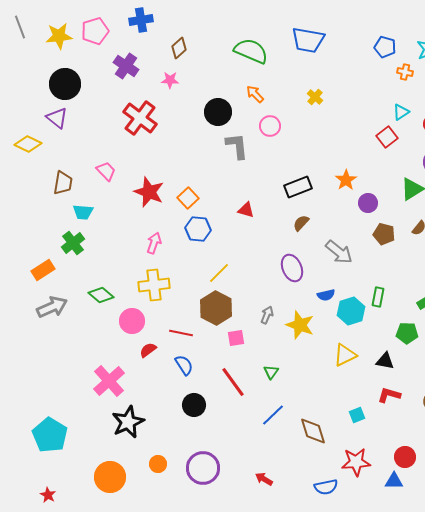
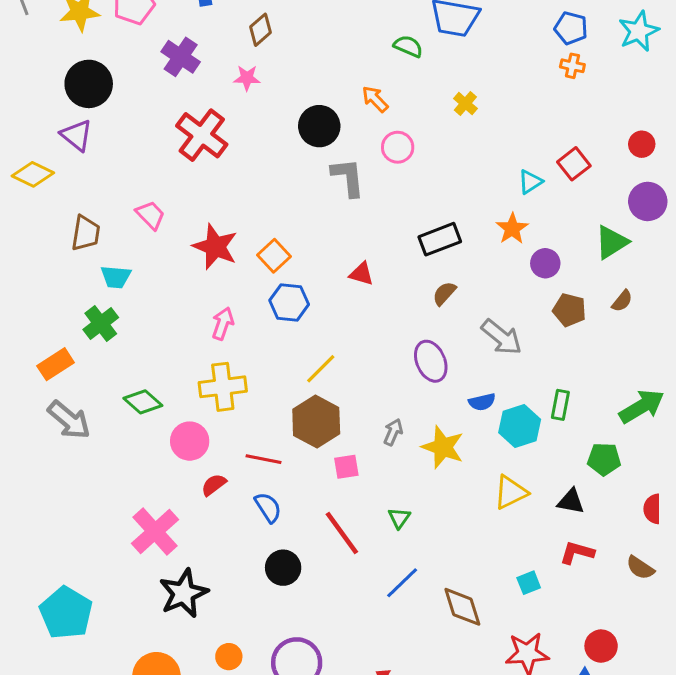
green semicircle: (251, 51) -> (408, 46), moved, size x0.6
orange cross: (405, 72) -> (572, 66), moved
cyan triangle: (401, 112) -> (530, 182), moved
gray arrow: (52, 307) -> (69, 420), turned 64

